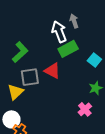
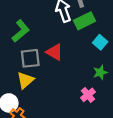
green rectangle: (68, 49) -> (85, 21), moved
yellow triangle: (15, 92) -> (25, 80), moved

